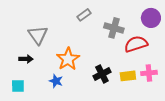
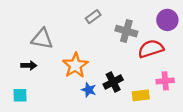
gray triangle: (38, 35) -> (42, 39), turned -45
yellow rectangle: (128, 76) -> (141, 95), moved
blue star: (56, 81) -> (89, 90), moved

